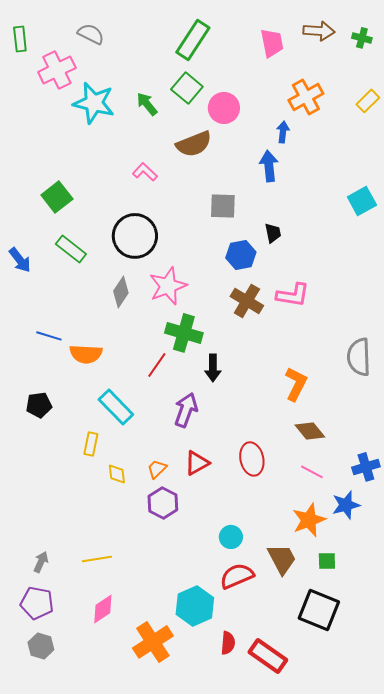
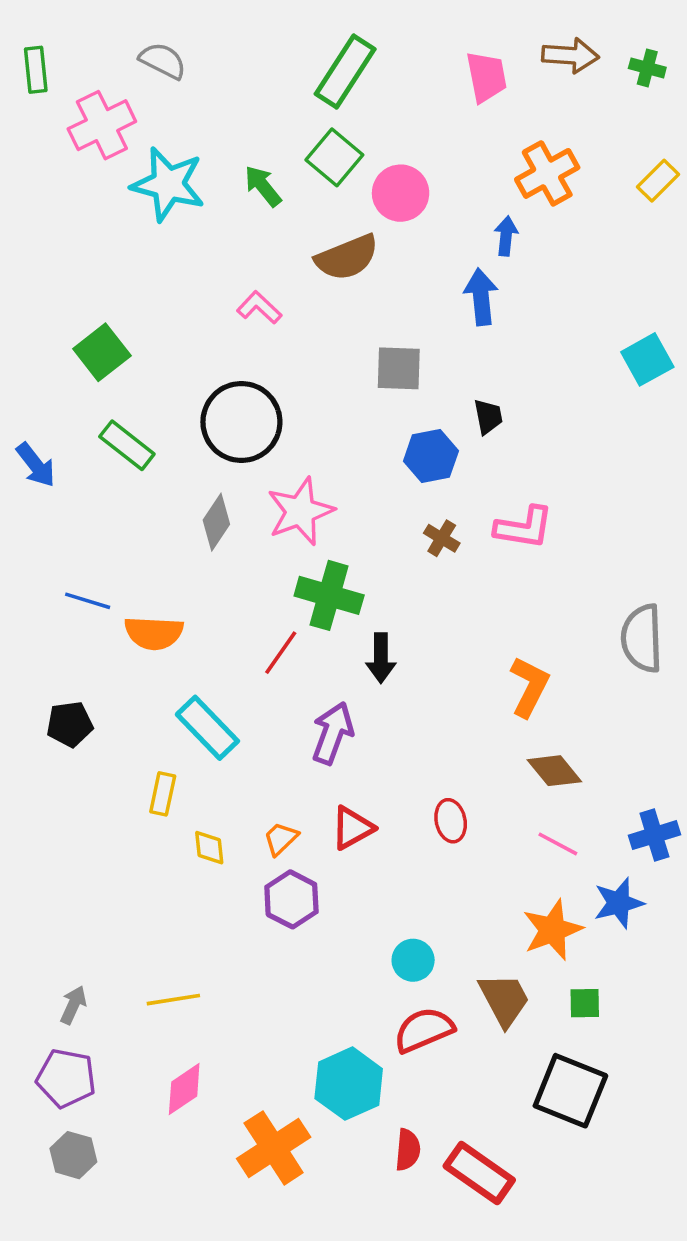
brown cross: (247, 301) -> (442, 538), size x0.6
red ellipse: (252, 459) -> (451, 821), size x0.7

